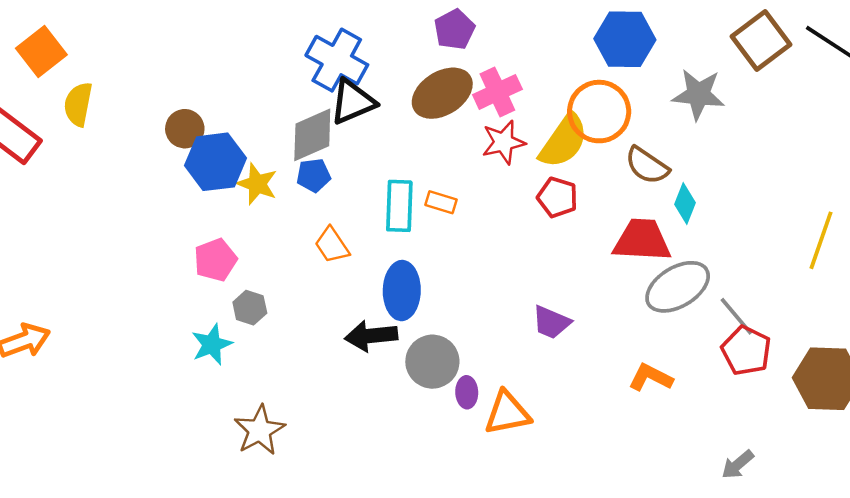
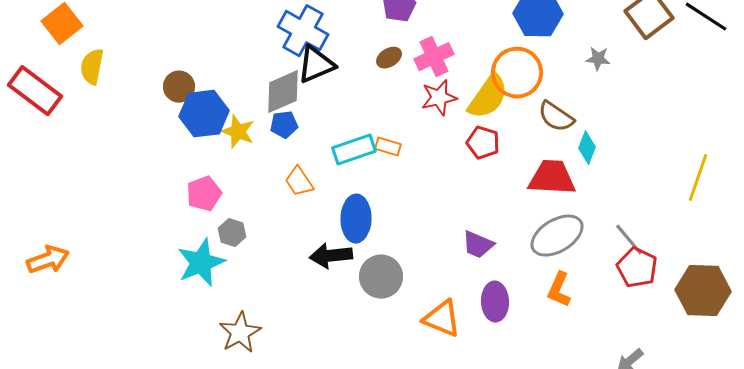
brown ellipse: (442, 93) -> (389, 58), size x0.5
gray star: (698, 94) -> (598, 59), size x0.6
cyan rectangle: (399, 206) -> (354, 150), turned 69
gray ellipse: (678, 287) -> (557, 236), moved
cyan star: (212, 344) -> (201, 263), size x1.4
orange L-shape: (651, 378) -> (559, 290), turned -93
purple ellipse: (467, 392) -> (495, 302), moved, size x1.5
orange triangle: (507, 413) -> (442, 319), turned 33

